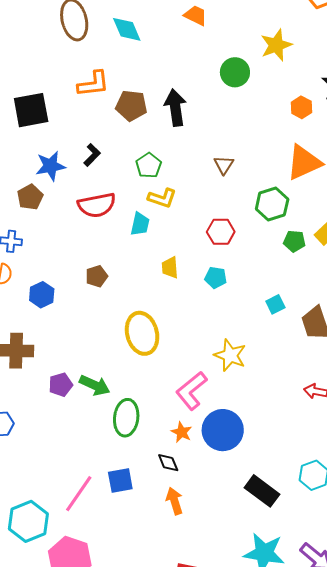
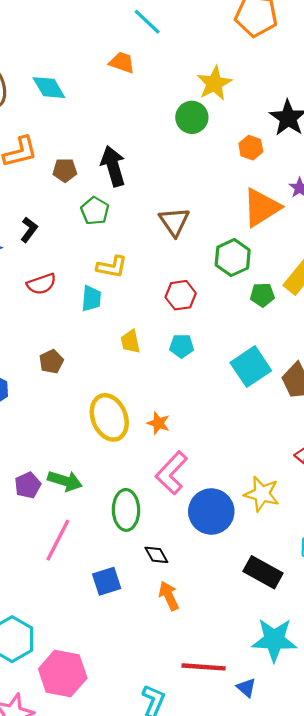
green circle: (235, 72) -> (192, 117), moved
brown pentagon: (131, 106) -> (65, 170), size x0.7
green pentagon: (149, 165) -> (95, 211), moved
brown triangle: (224, 165) -> (174, 222), size x1.4
red semicircle: (97, 205) -> (41, 284), size x0.7
cyan square: (275, 304) -> (251, 367), size x1.8
yellow star: (230, 355) -> (262, 494), moved
green ellipse: (126, 418) -> (126, 510), moved
orange star: (182, 432) -> (158, 423), moved
pink line: (79, 494) -> (58, 540), moved

